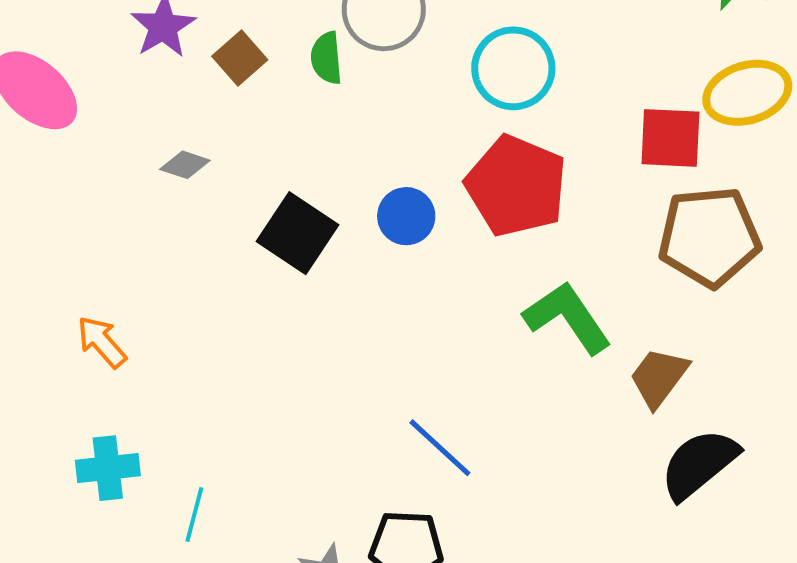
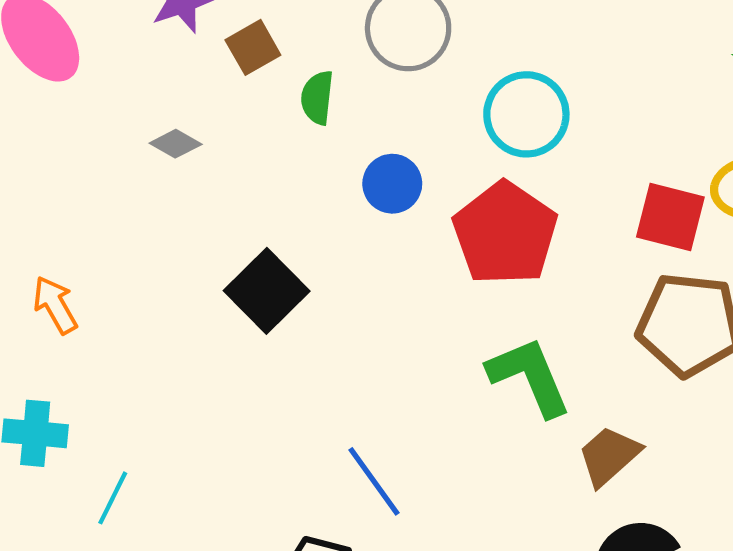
green semicircle: (326, 58) -> (317, 98), moved
blue circle: (406, 216) -> (392, 184), moved
black square: (297, 233) -> (267, 291), moved

